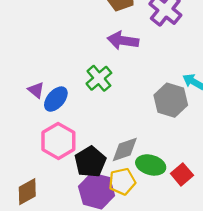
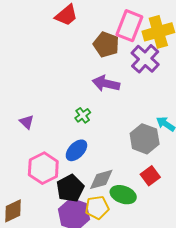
green cross: (99, 78) -> (83, 115), size x0.7
blue ellipse: (56, 99) -> (76, 150), moved
red square: (182, 174) -> (150, 176), moved

